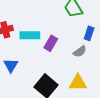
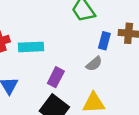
purple rectangle: (51, 43) -> (56, 77), moved

